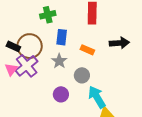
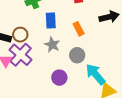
brown circle: (30, 46) -> (20, 35), size x0.6
orange rectangle: (87, 50) -> (79, 29), turned 48

